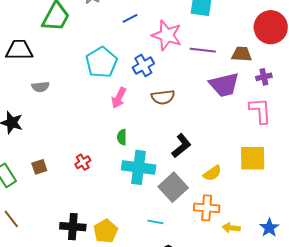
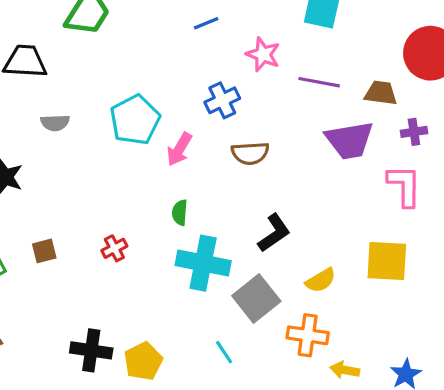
pink star: (167, 35) -> (263, 54), size x0.7
cyan pentagon: (102, 62) -> (135, 120), moved
cyan line: (155, 222) -> (224, 352), turned 42

